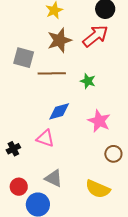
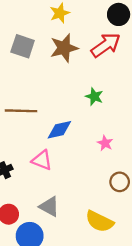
gray square: (24, 58) -> (23, 46), moved
brown line: (52, 73) -> (21, 111), moved
pink star: (99, 121) -> (105, 143), size x0.6

